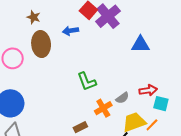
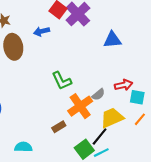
orange cross: (103, 108) -> (80, 106), size x1.4
orange line: (152, 125) -> (140, 119), moved

